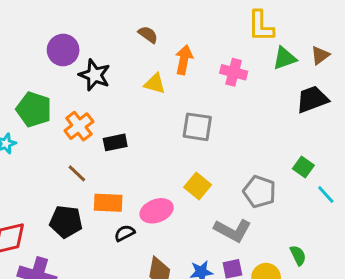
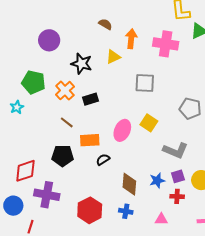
pink cross: (234, 72) -> (166, 44), size x1.4
black star: (94, 75) -> (81, 64), moved
yellow triangle: (155, 84) -> (113, 57), turned -35
gray pentagon: (259, 192) -> (190, 109), moved
pink ellipse: (157, 211) -> (122, 130), moved, turned -40

